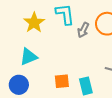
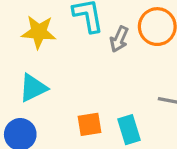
yellow star: (34, 23) -> (39, 32), turned -30

